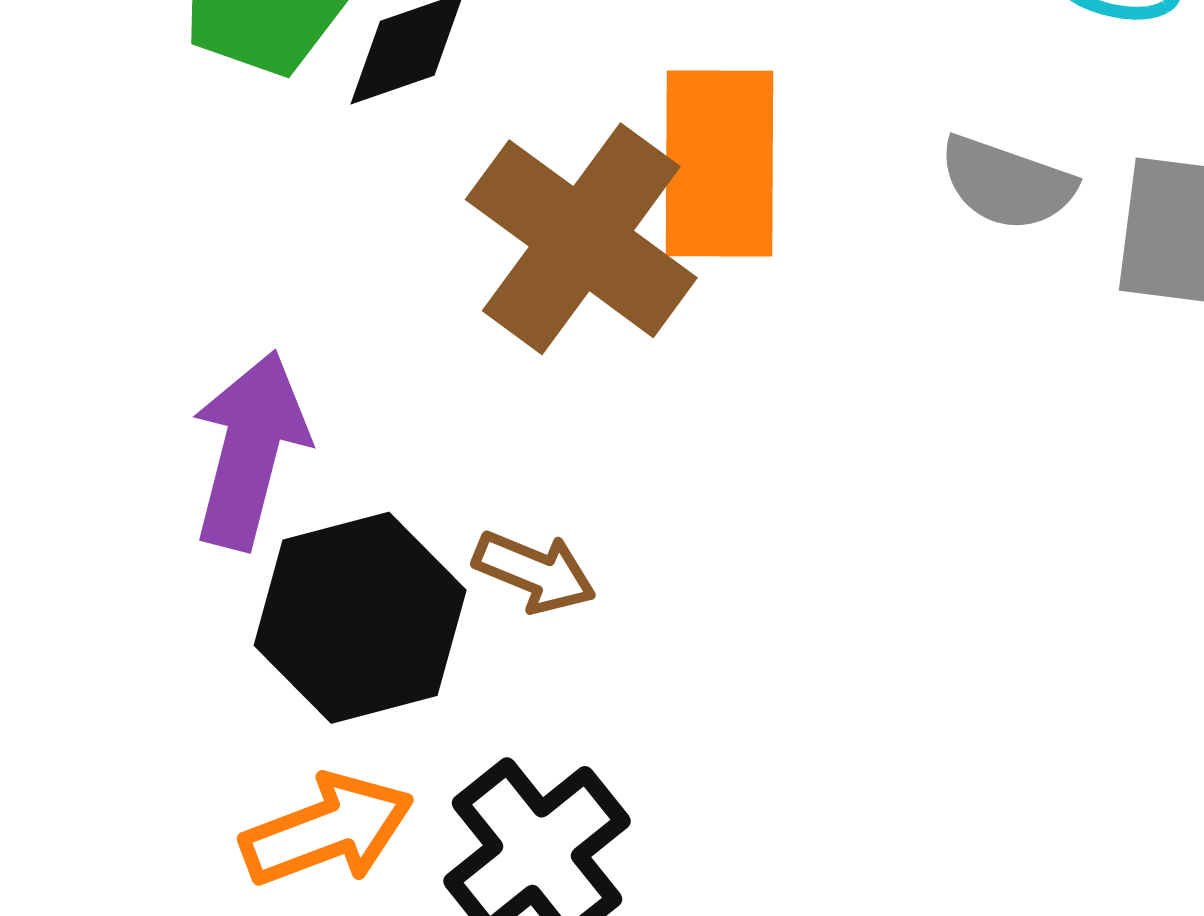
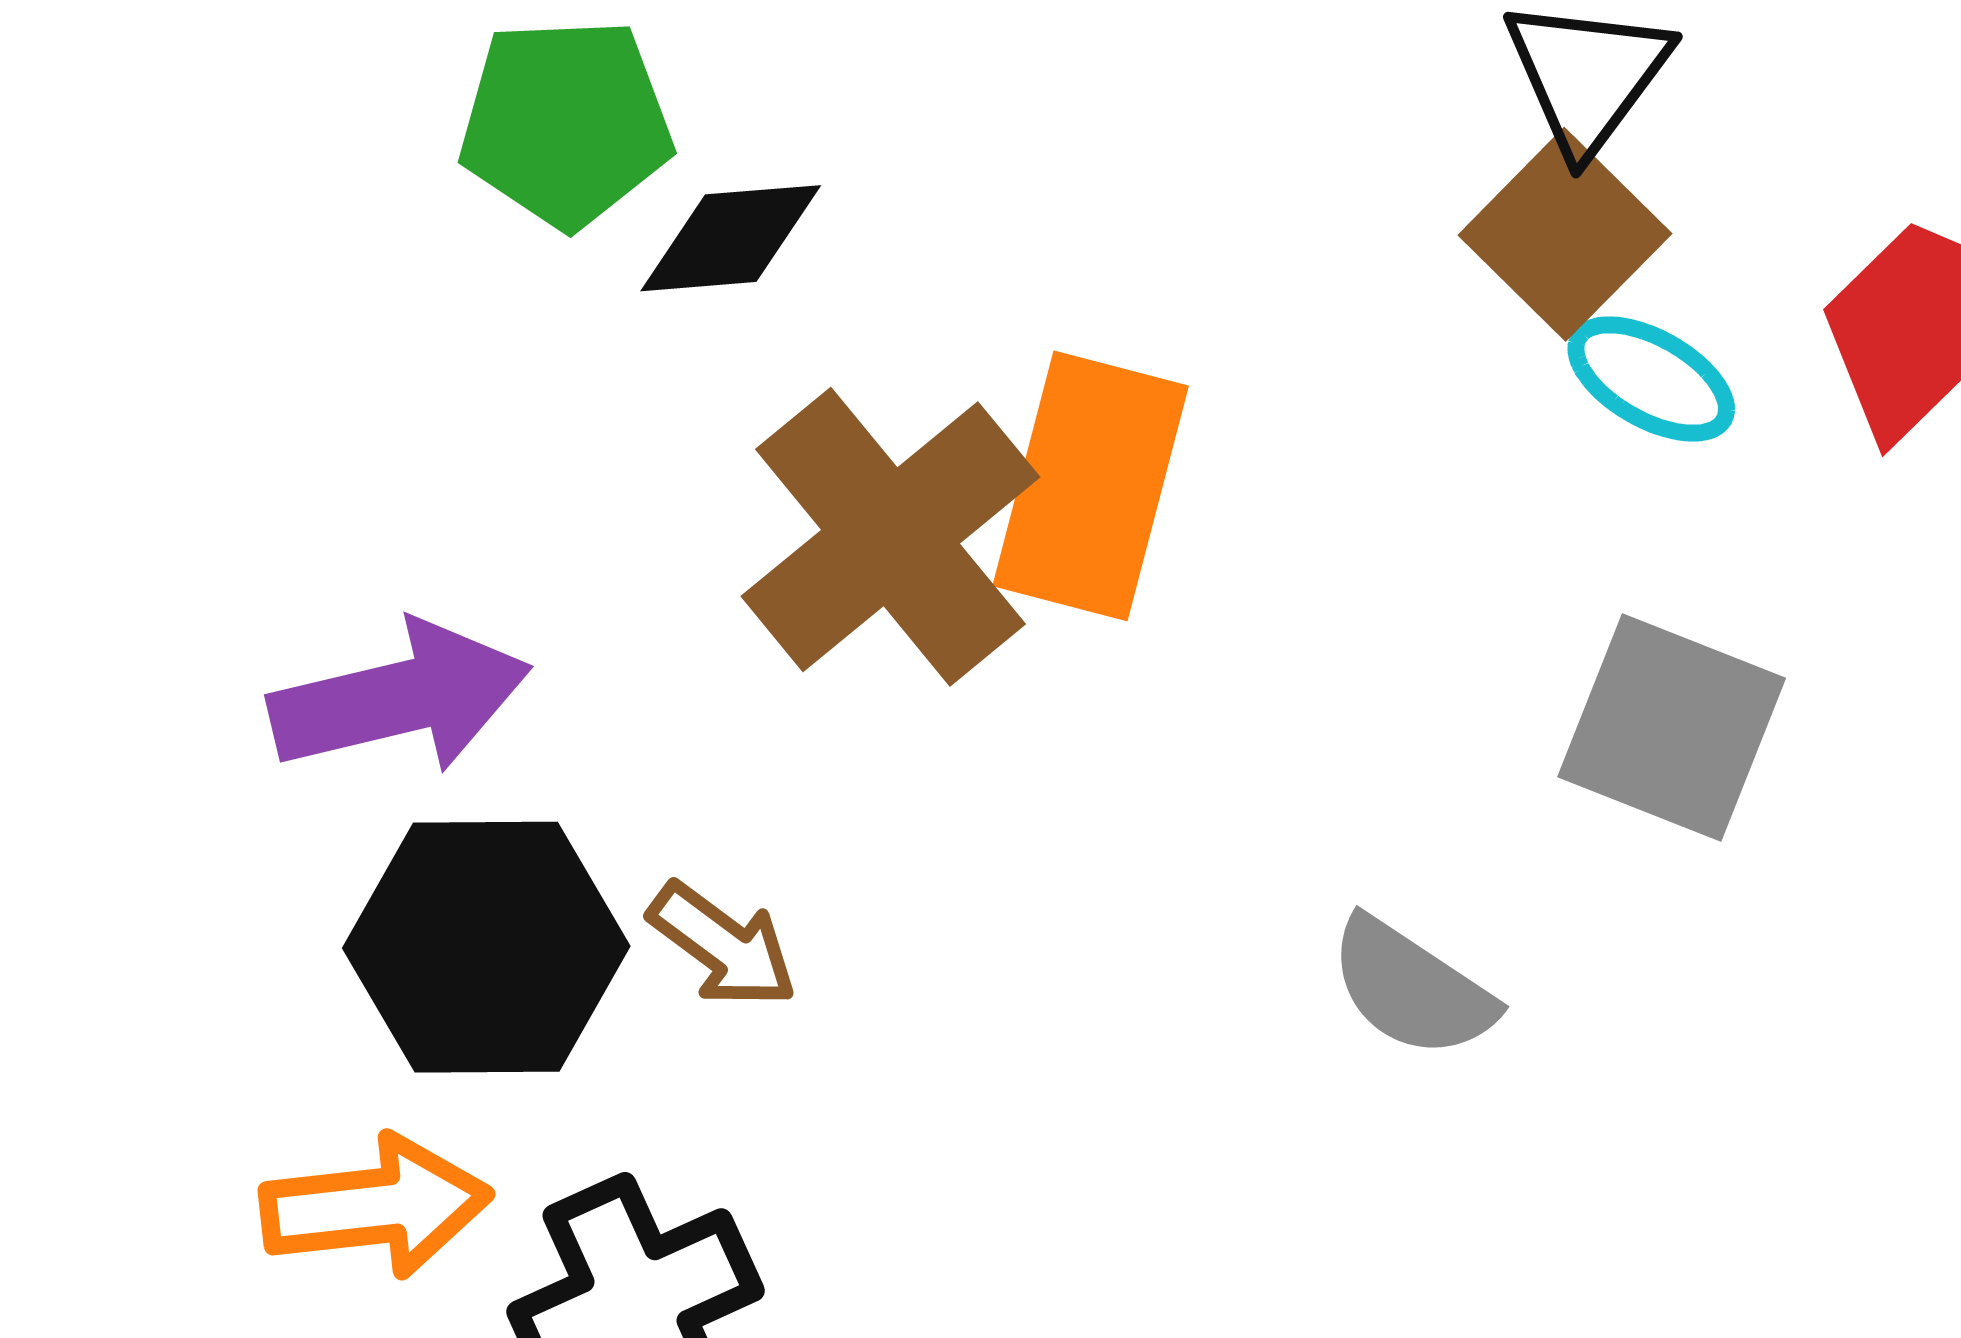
gray semicircle: (1007, 183) -> (1412, 988), moved
purple arrow: (250, 450) -> (400, 698), turned 48

